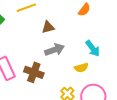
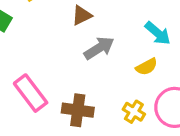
brown cross: (34, 72) -> (78, 110), moved

